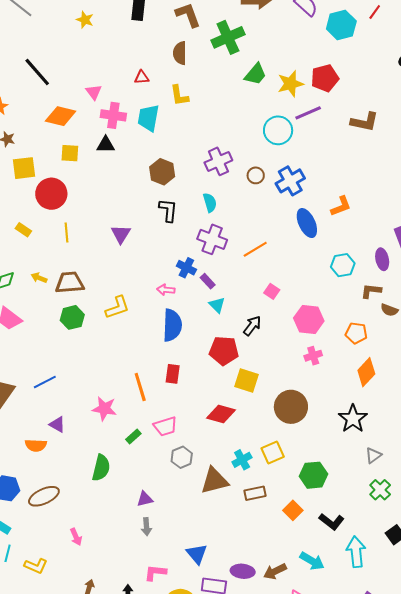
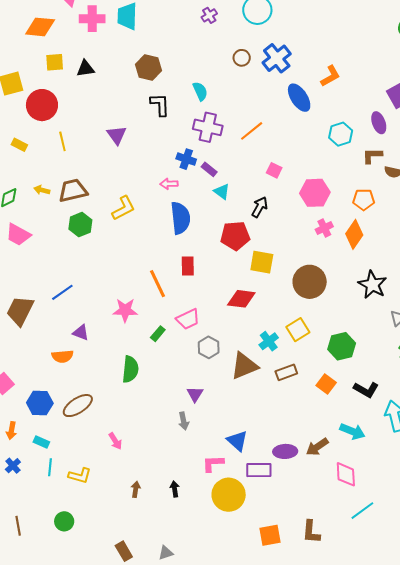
black triangle: (106, 145) -> (85, 69), moved
purple cross: (218, 161) -> (209, 15), moved, size x0.6
orange diamond: (366, 372) -> (354, 234), moved
purple triangle: (145, 499) -> (195, 394), moved, turned -36
pink L-shape: (155, 573) -> (213, 463), moved

